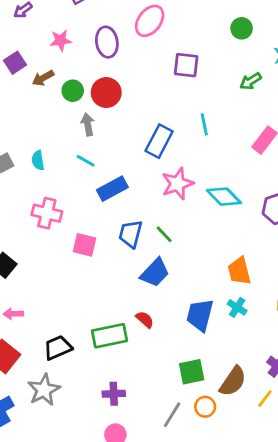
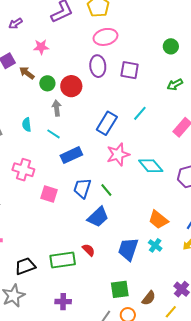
pink ellipse: (150, 21) -> (105, 37), turned 35
purple ellipse: (107, 42) -> (98, 66), moved
brown arrow: (43, 78) -> (27, 73), turned 63
cyan line: (204, 124) -> (140, 113), turned 49
cyan semicircle: (38, 160) -> (27, 125), moved
orange trapezoid: (239, 271) -> (158, 220), turned -40
brown semicircle: (233, 381) -> (149, 298), size x0.7

